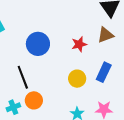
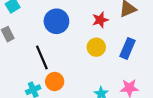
yellow circle: (77, 79) -> (96, 47), moved

